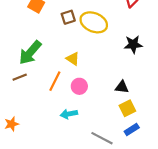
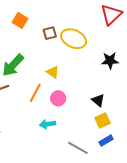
black triangle: (122, 87) -> (98, 100), turned 32

